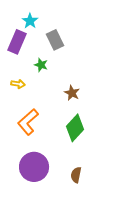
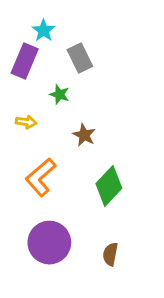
brown star: (72, 93) -> (84, 135), moved

